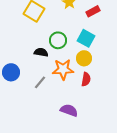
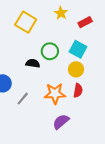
orange star: (63, 69) -> (55, 93), moved
gray line: (40, 82) -> (23, 99), moved
purple semicircle: (69, 110) -> (61, 122), turned -60

